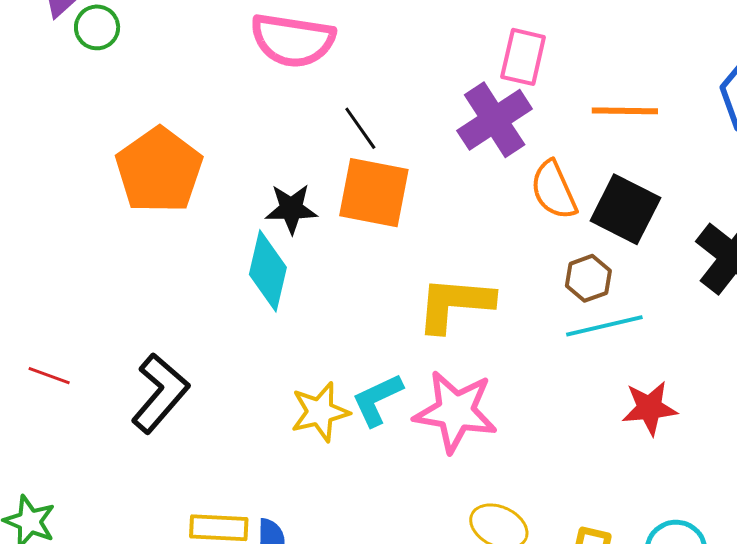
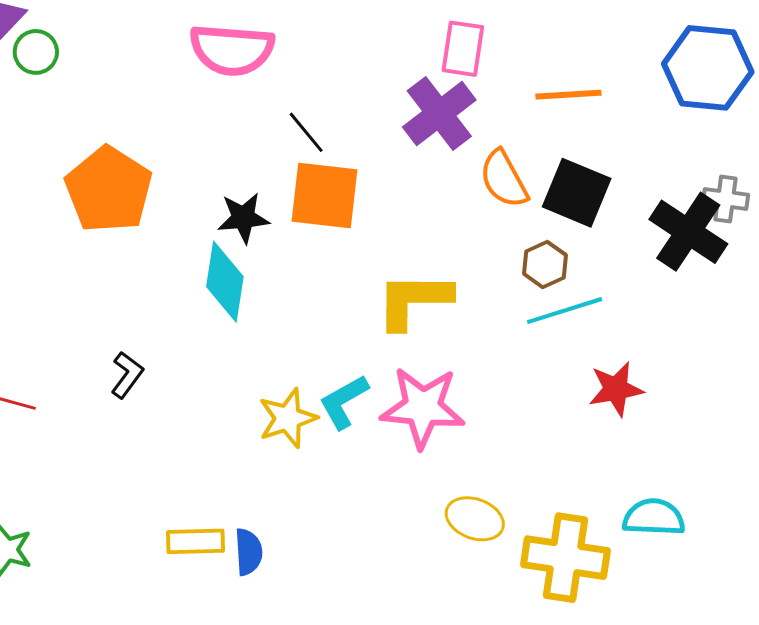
black L-shape: (160, 393) -> (127, 375), moved, size x0.6

